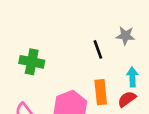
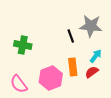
gray star: (125, 36) -> (91, 26), size x1.6
cyan arrow: (132, 77) -> (96, 56), turned 40

